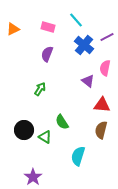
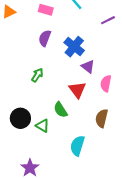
blue cross: (84, 45) -> (74, 47), moved
pink semicircle: (105, 68) -> (106, 83), moved
red triangle: (102, 105) -> (77, 90), moved, turned 48

